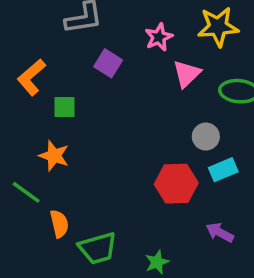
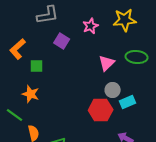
pink triangle: (187, 74) -> (107, 63), moved
gray circle: (206, 137) -> (113, 90), moved

